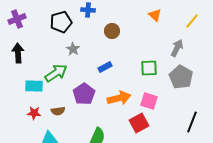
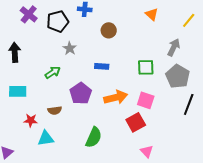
purple cross: (17, 19) -> (29, 14), moved, turned -30
blue rectangle: (105, 67) -> (102, 66), turned 32
green arrow: (56, 73) -> (53, 72), size x0.7
cyan rectangle: (34, 86) -> (18, 91), moved
red star: (34, 113) -> (31, 120), moved
black line: (192, 122) -> (189, 104), moved

